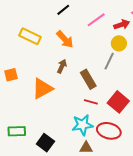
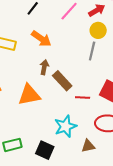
brown rectangle: (88, 79) -> (62, 81), moved
orange triangle: (42, 89) -> (29, 95), turned 30
cyan star: (82, 125) -> (65, 126), moved

